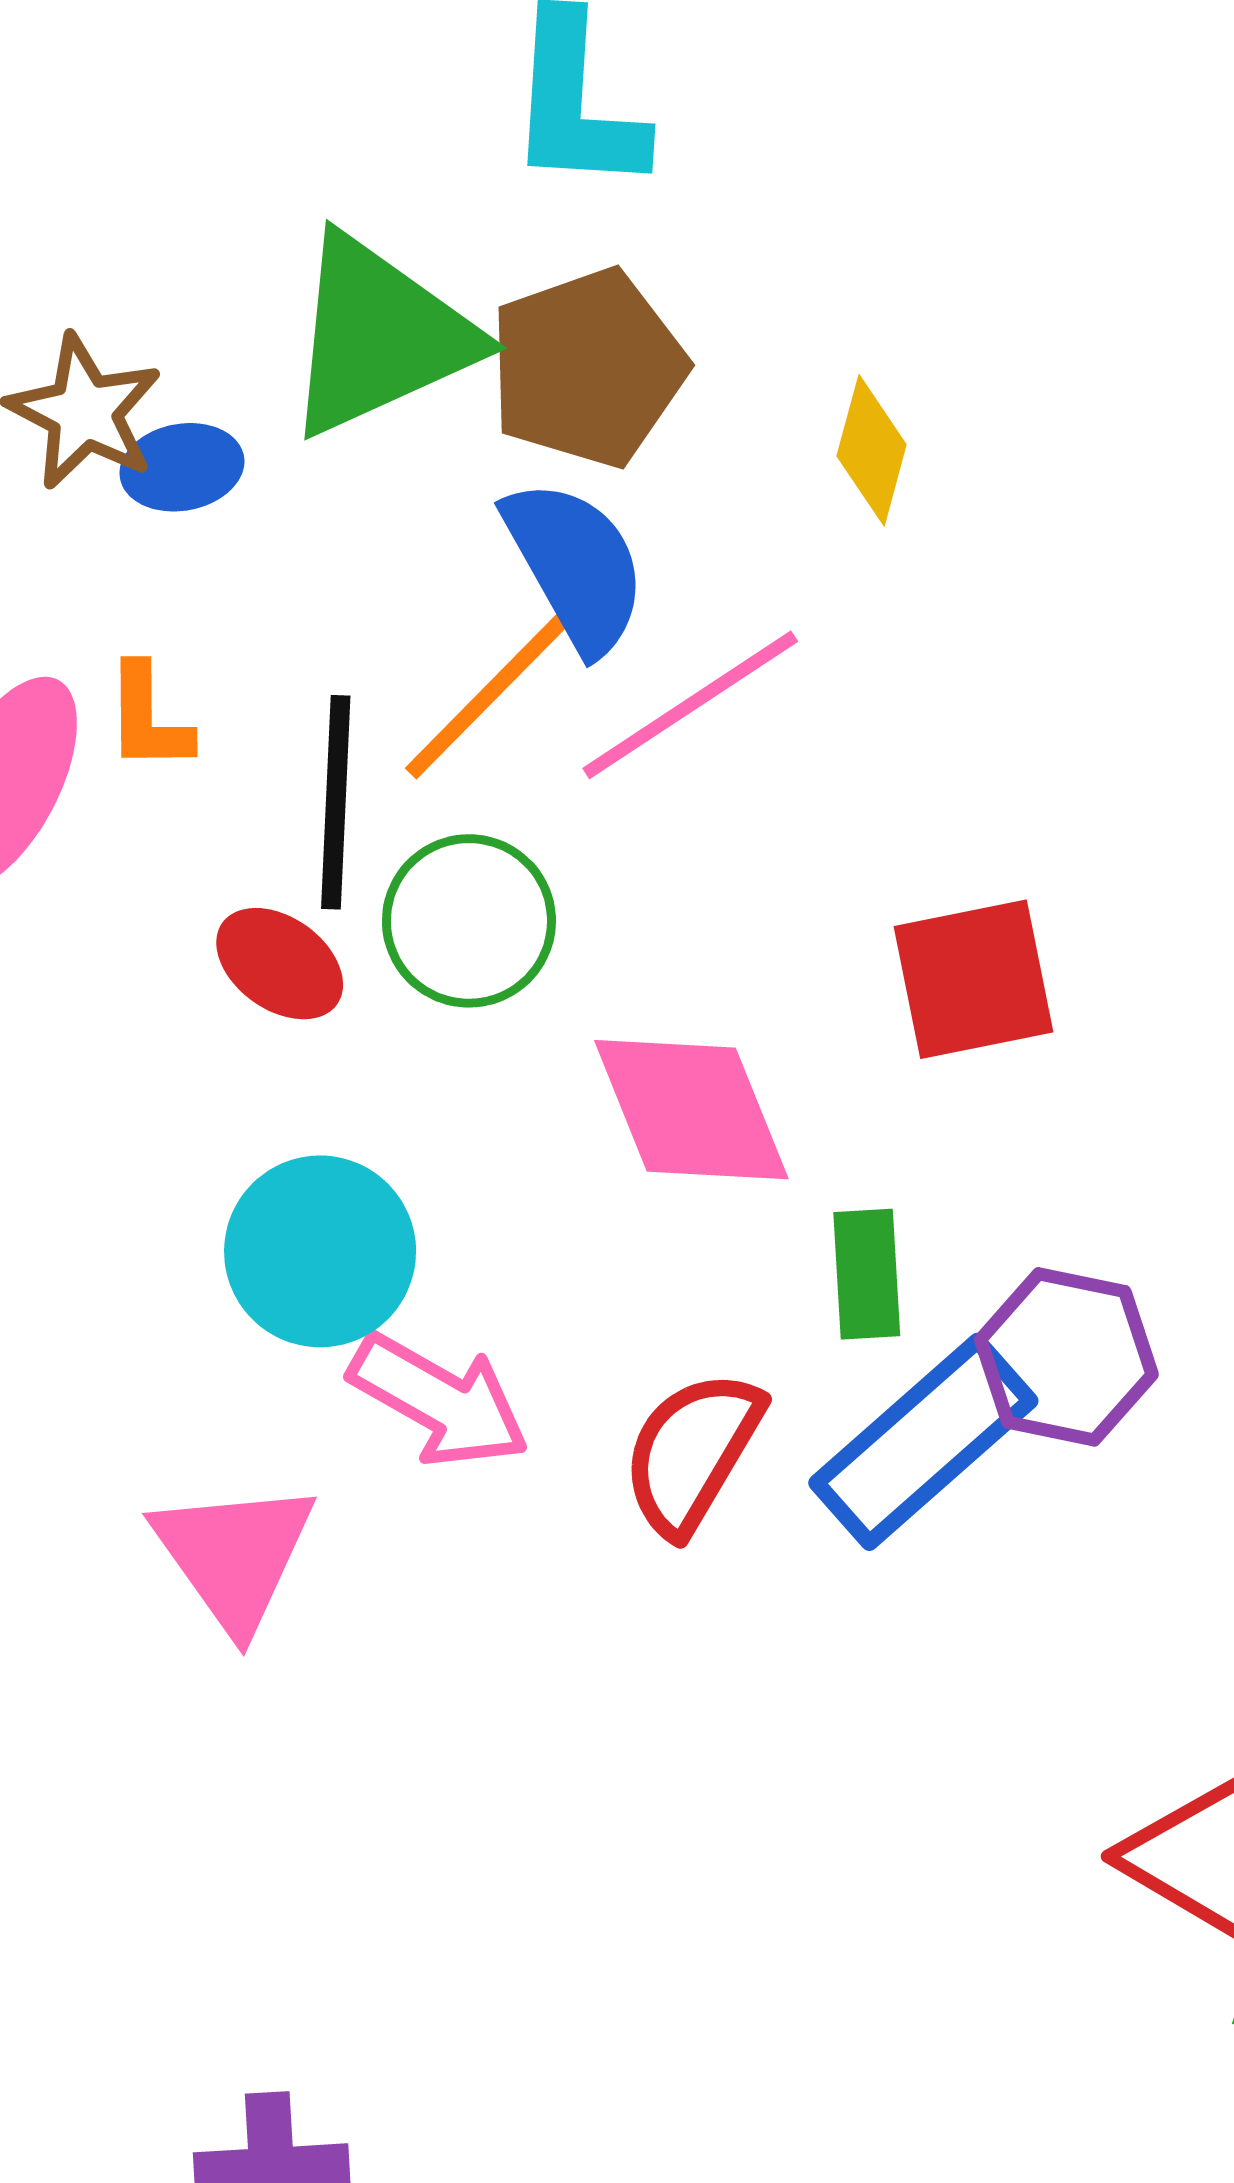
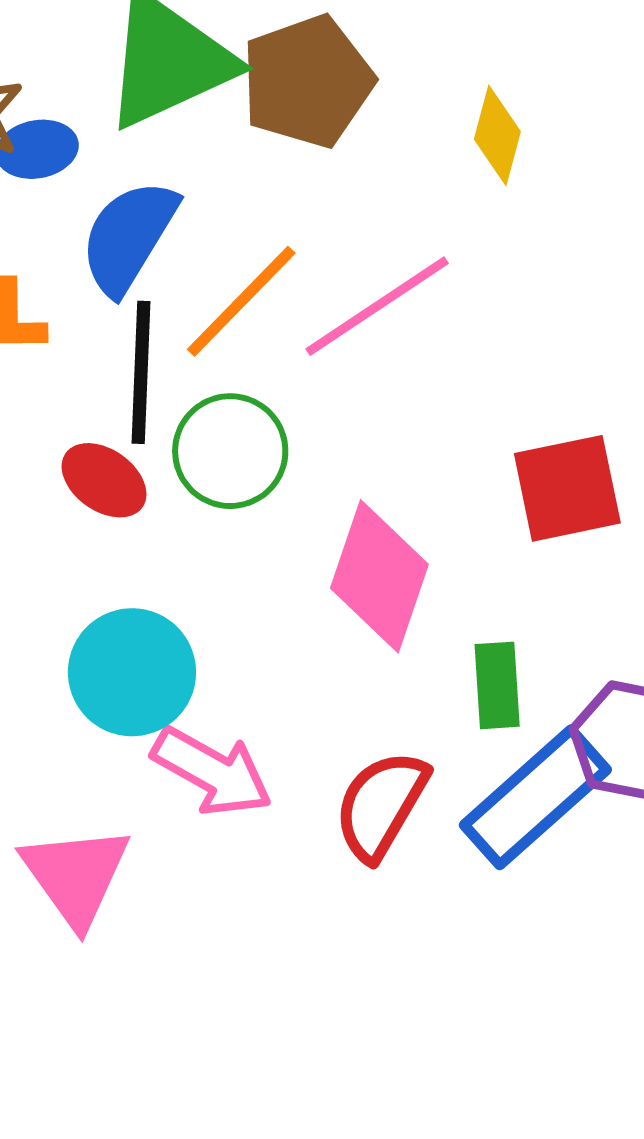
blue semicircle: (575, 566) -> (129, 237), moved, turned -119
pink diamond: (691, 1110) -> (379, 576), turned 41

